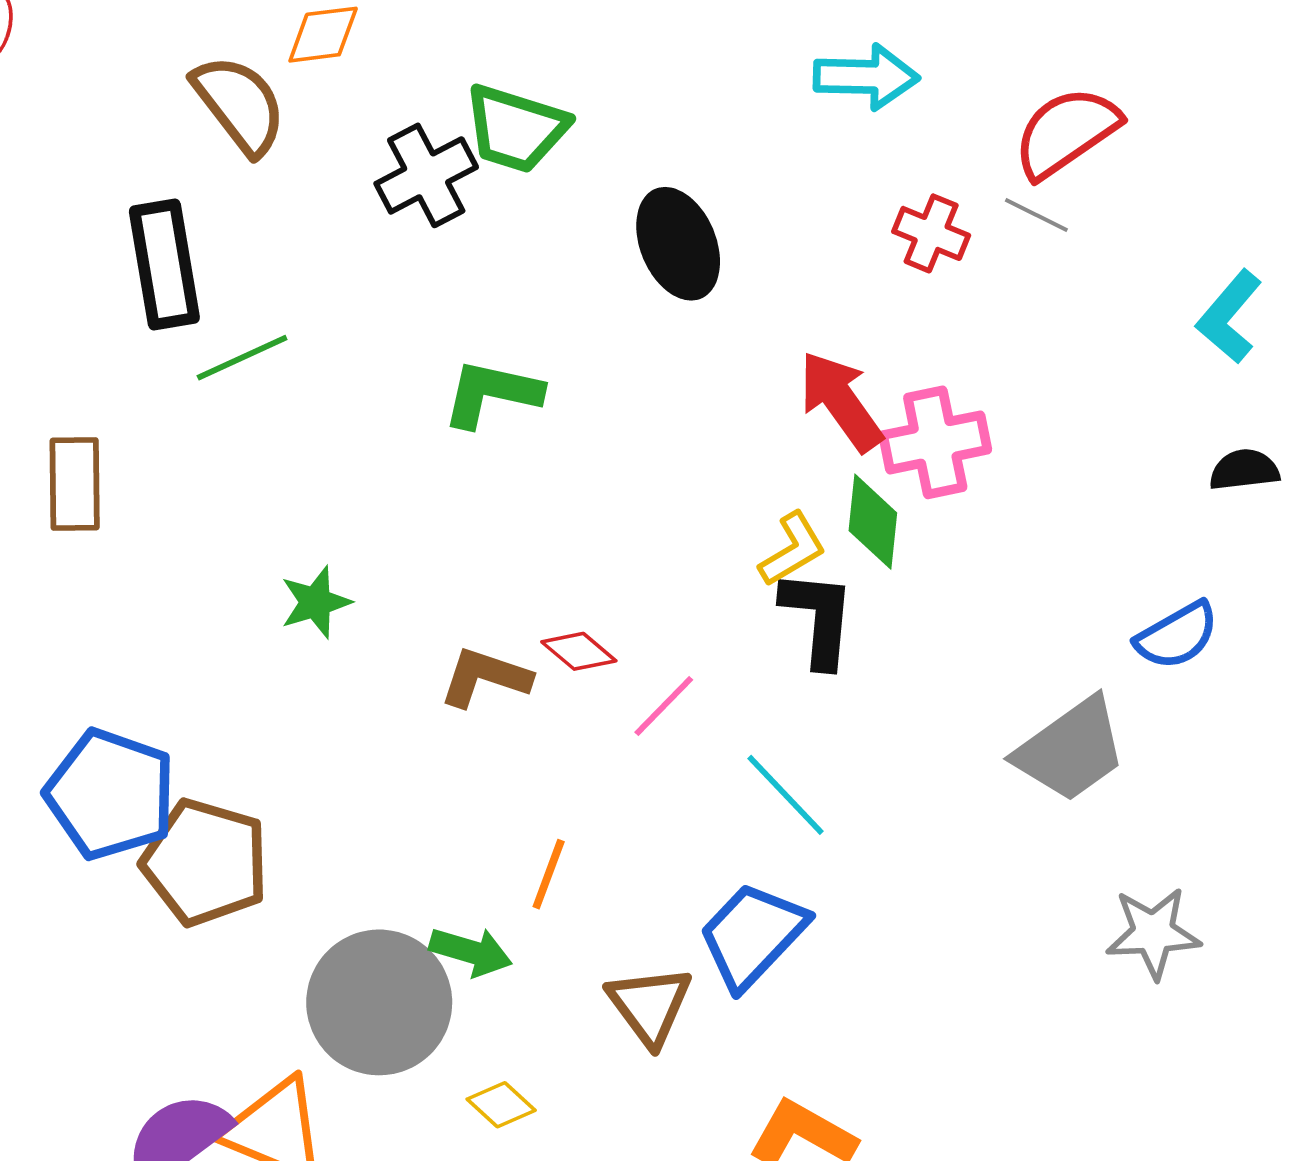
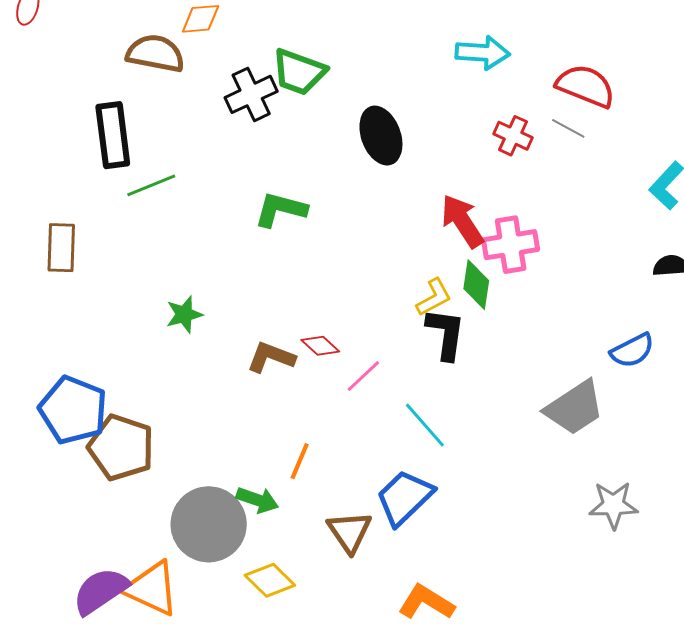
brown semicircle: (239, 105) -> (155, 53), turned -44
red semicircle: (1066, 132) -> (586, 86), turned 54
yellow diamond: (501, 1105) -> (270, 580), size x1.4

